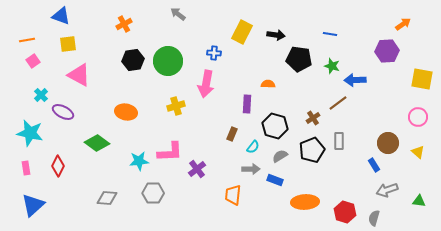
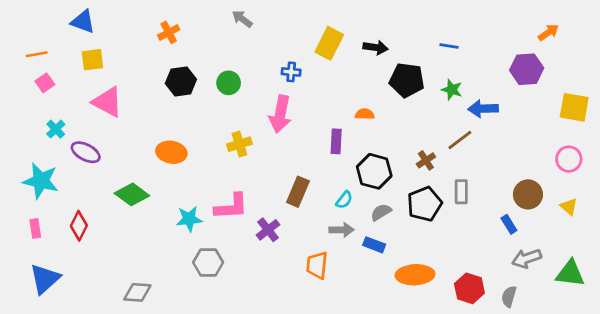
green circle: (168, 61) -> (229, 83), size x0.6
brown rectangle: (232, 134) -> (298, 192), moved, size x1.5
gray diamond: (107, 198) -> (137, 292), moved
green triangle: (419, 201) -> (570, 273), size x1.6

